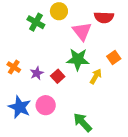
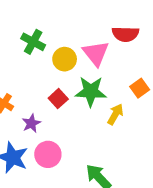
yellow circle: (59, 11) -> (65, 59), moved
purple star: (37, 73) -> (31, 123), moved
red square: (58, 76) -> (58, 99), moved

